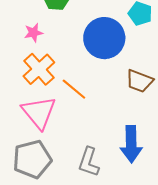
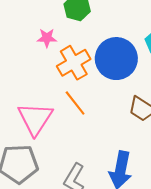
orange cross: (39, 69) -> (74, 63), moved

